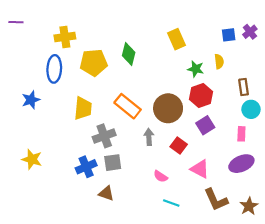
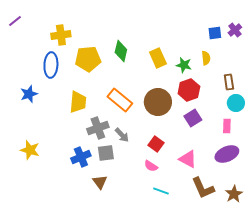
purple line: (16, 22) -> (15, 21), turned -40
yellow rectangle: (177, 39) -> (158, 58), moved
gray arrow: (149, 137) -> (122, 135), moved, turned 140
red square: (179, 146) -> (156, 144), moved
brown triangle: (106, 193) -> (100, 182), turned 35

